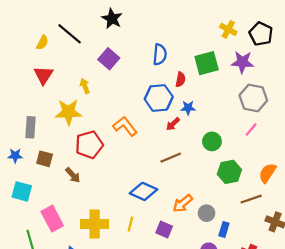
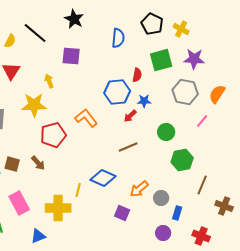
black pentagon: (261, 34) -> (152, 24), moved
blue semicircle: (160, 54) -> (118, 38), moved
purple square: (109, 59) -> (71, 56), turned -36
gray hexagon: (253, 98) -> (185, 92), moved
brown square: (45, 159) -> (12, 164), moved
orange semicircle: (267, 173) -> (217, 94), moved
brown line: (251, 199) -> (202, 185), turned -48
yellow line: (130, 224) -> (78, 190), moved

